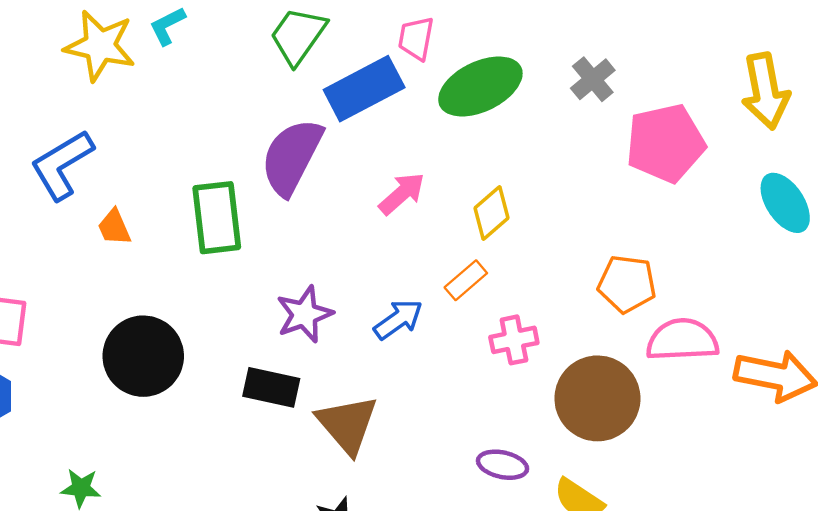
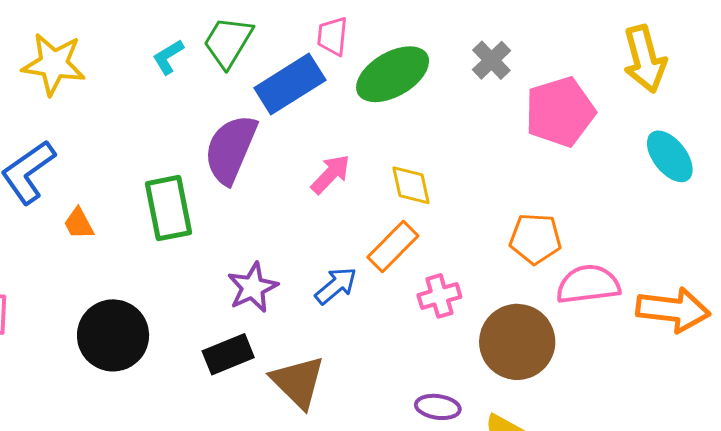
cyan L-shape: (167, 26) -> (168, 57), moved
yellow diamond: (492, 213) -> (411, 185), turned -57
orange rectangle: (466, 280) -> (393, 246), size x1.4
black rectangle: (271, 387) -> (228, 354), turned -30

